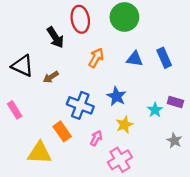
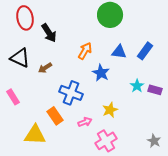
red ellipse: (80, 19) -> (25, 18), moved
blue rectangle: (164, 58) -> (145, 51), turned 60
blue star: (117, 96) -> (101, 73), moved
cyan star: (155, 110) -> (137, 86), moved
pink arrow: (96, 138) -> (85, 122), turned 40
gray star: (174, 140) -> (154, 141), moved

